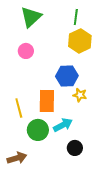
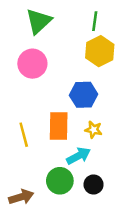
pink circle: (26, 51) -> (32, 64), size x1.5
yellow star: (80, 95) -> (94, 130), moved
green circle: (38, 130) -> (60, 181), moved

